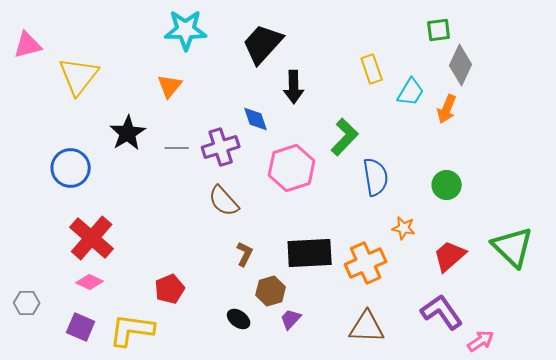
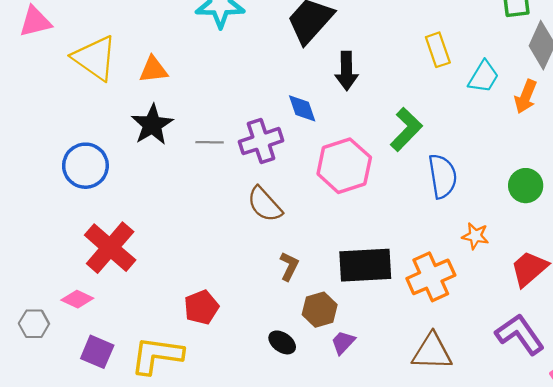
yellow triangle: (79, 76) -> (95, 58), turned -33
orange triangle: (170, 86) -> (153, 70), moved, turned 44
pink diamond: (90, 282) -> (77, 299), moved

